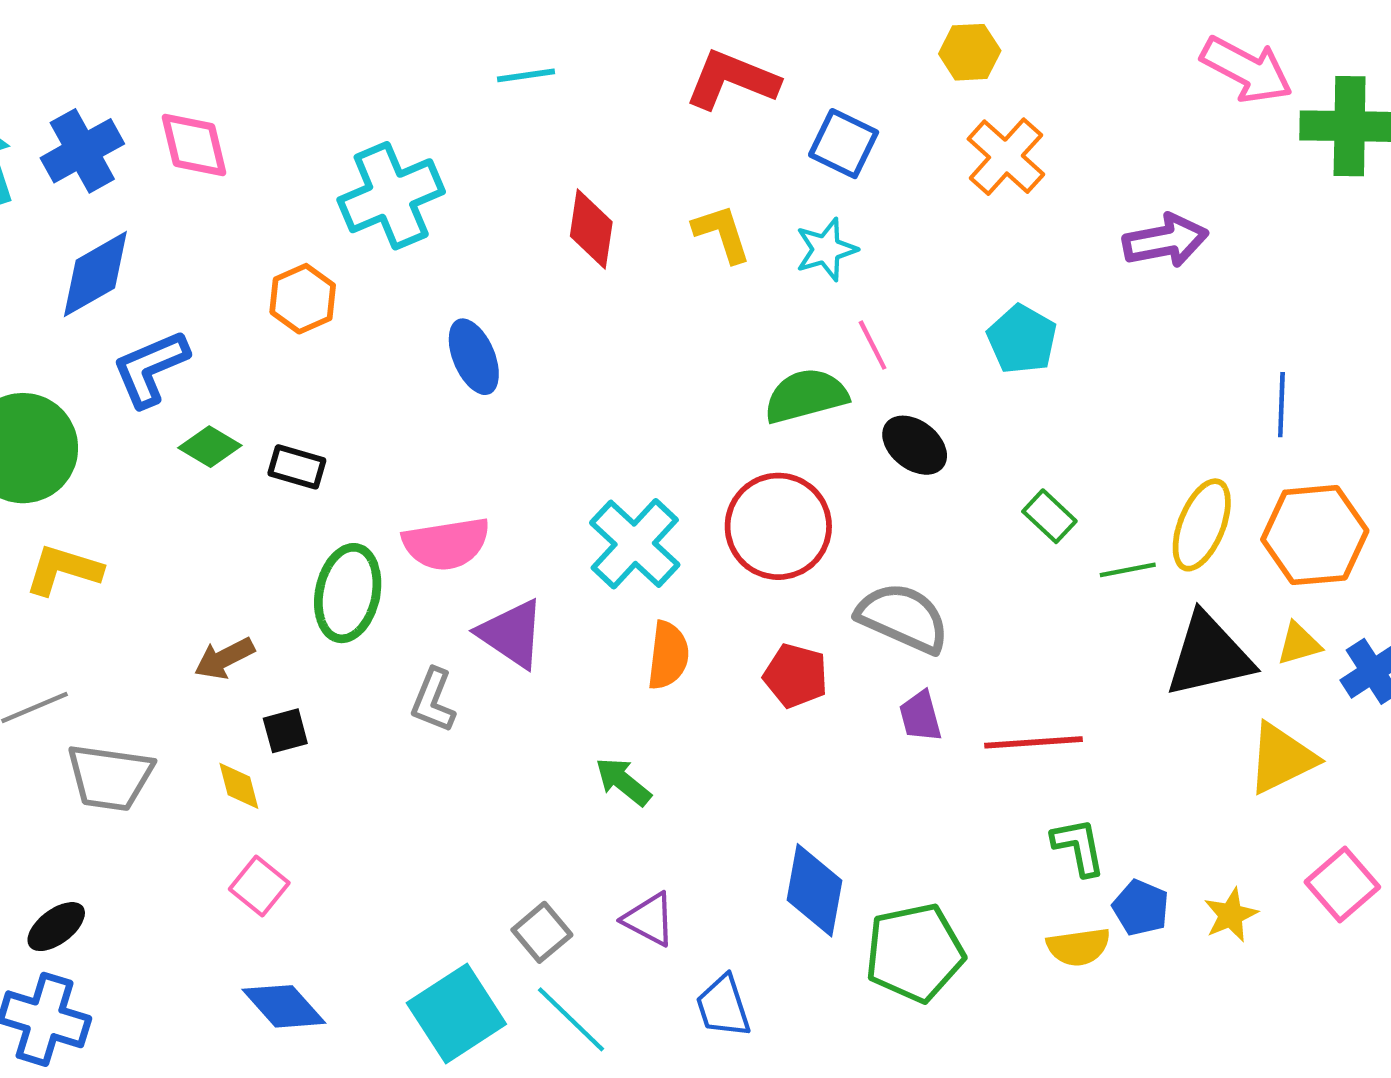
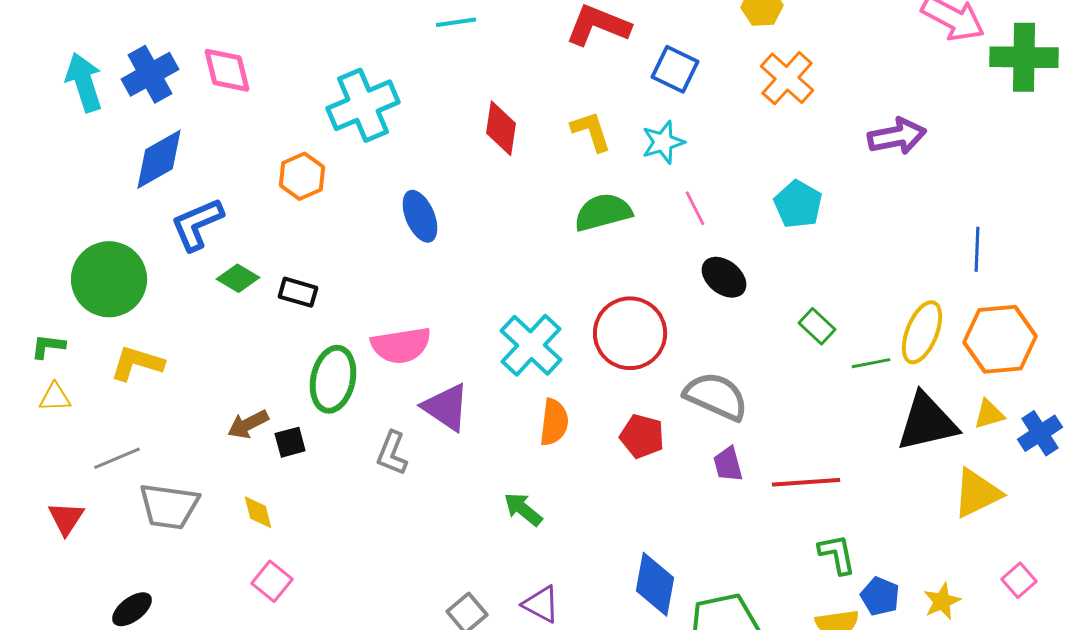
green semicircle: (806, 396) -> (603, 212), moved
black square: (285, 731) -> (290, 442), moved
pink square: (1342, 885) -> (1019, 580), size x0.7

